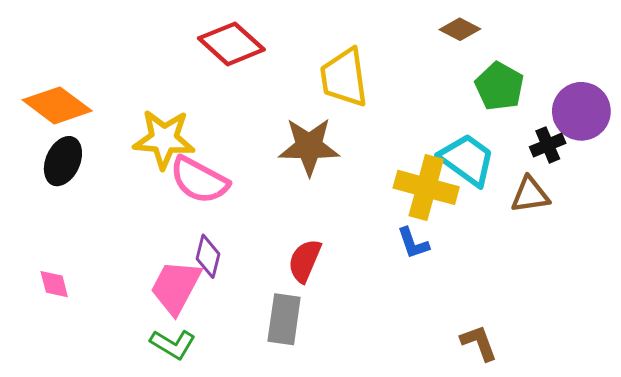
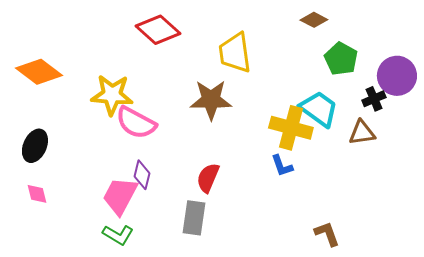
black ellipse: (63, 161) -> (35, 146), moved

